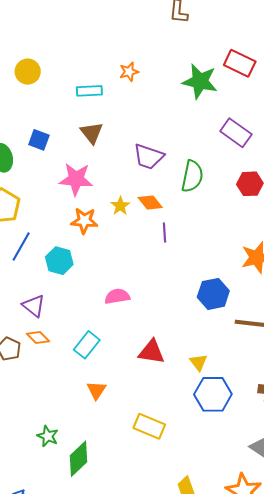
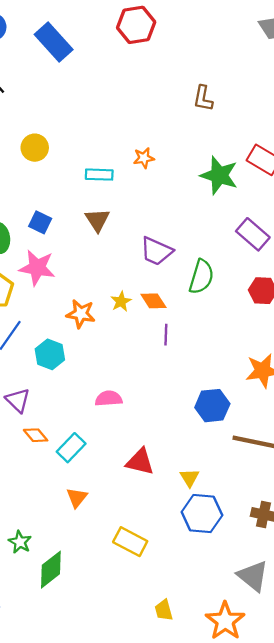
pink star: (76, 179) -> (37, 268), moved
orange diamond: (38, 338) -> (36, 435), moved

